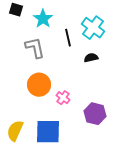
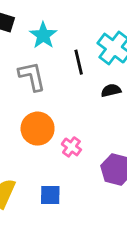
blue square: (48, 132) -> (50, 195), size x0.6

